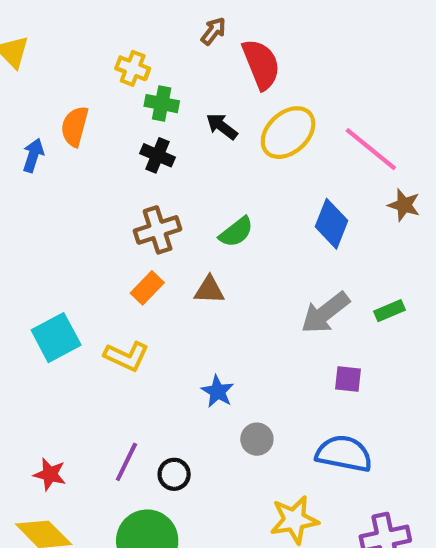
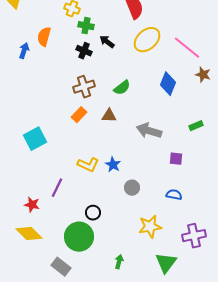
black arrow: (222, 126) -> (107, 42), moved
gray arrow: (325, 313) -> (149, 131), moved, turned 55
yellow L-shape: (126, 356) -> (88, 165), moved
blue semicircle: (344, 454) -> (174, 195), size x0.6
purple line: (126, 462) -> (57, 188), moved
black circle: (174, 474) -> (93, 213), moved

